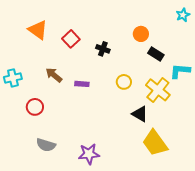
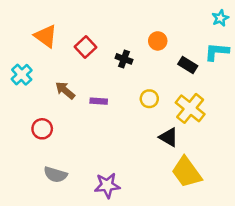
orange circle: (141, 34) -> (158, 41), moved
cyan L-shape: (180, 71) -> (217, 52), moved
cyan cross: (13, 78) -> (22, 75), moved, turned -30

